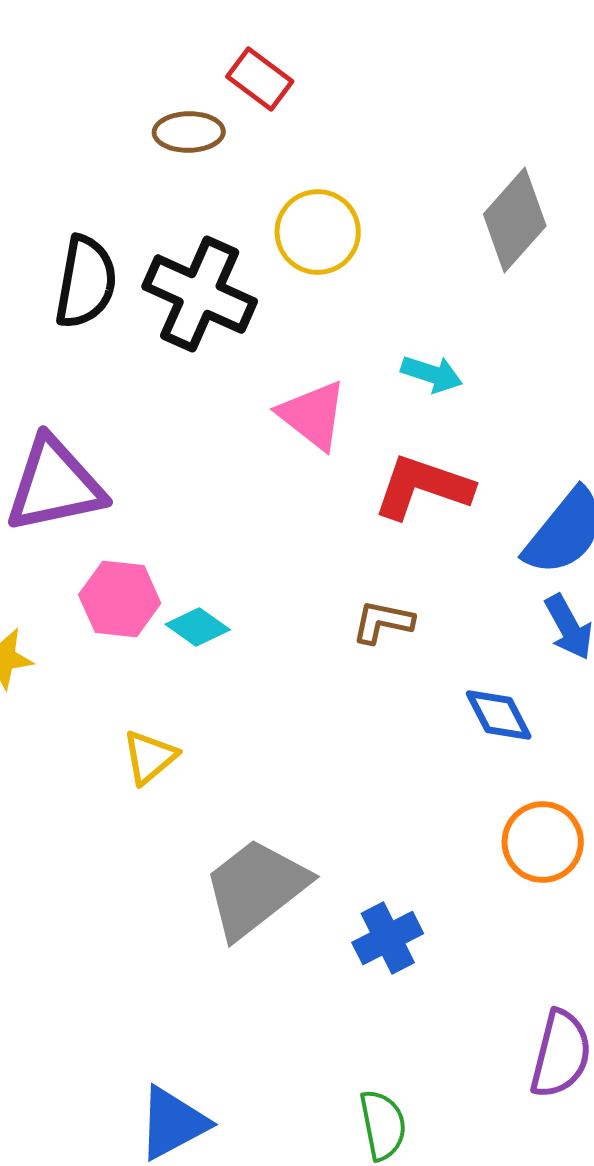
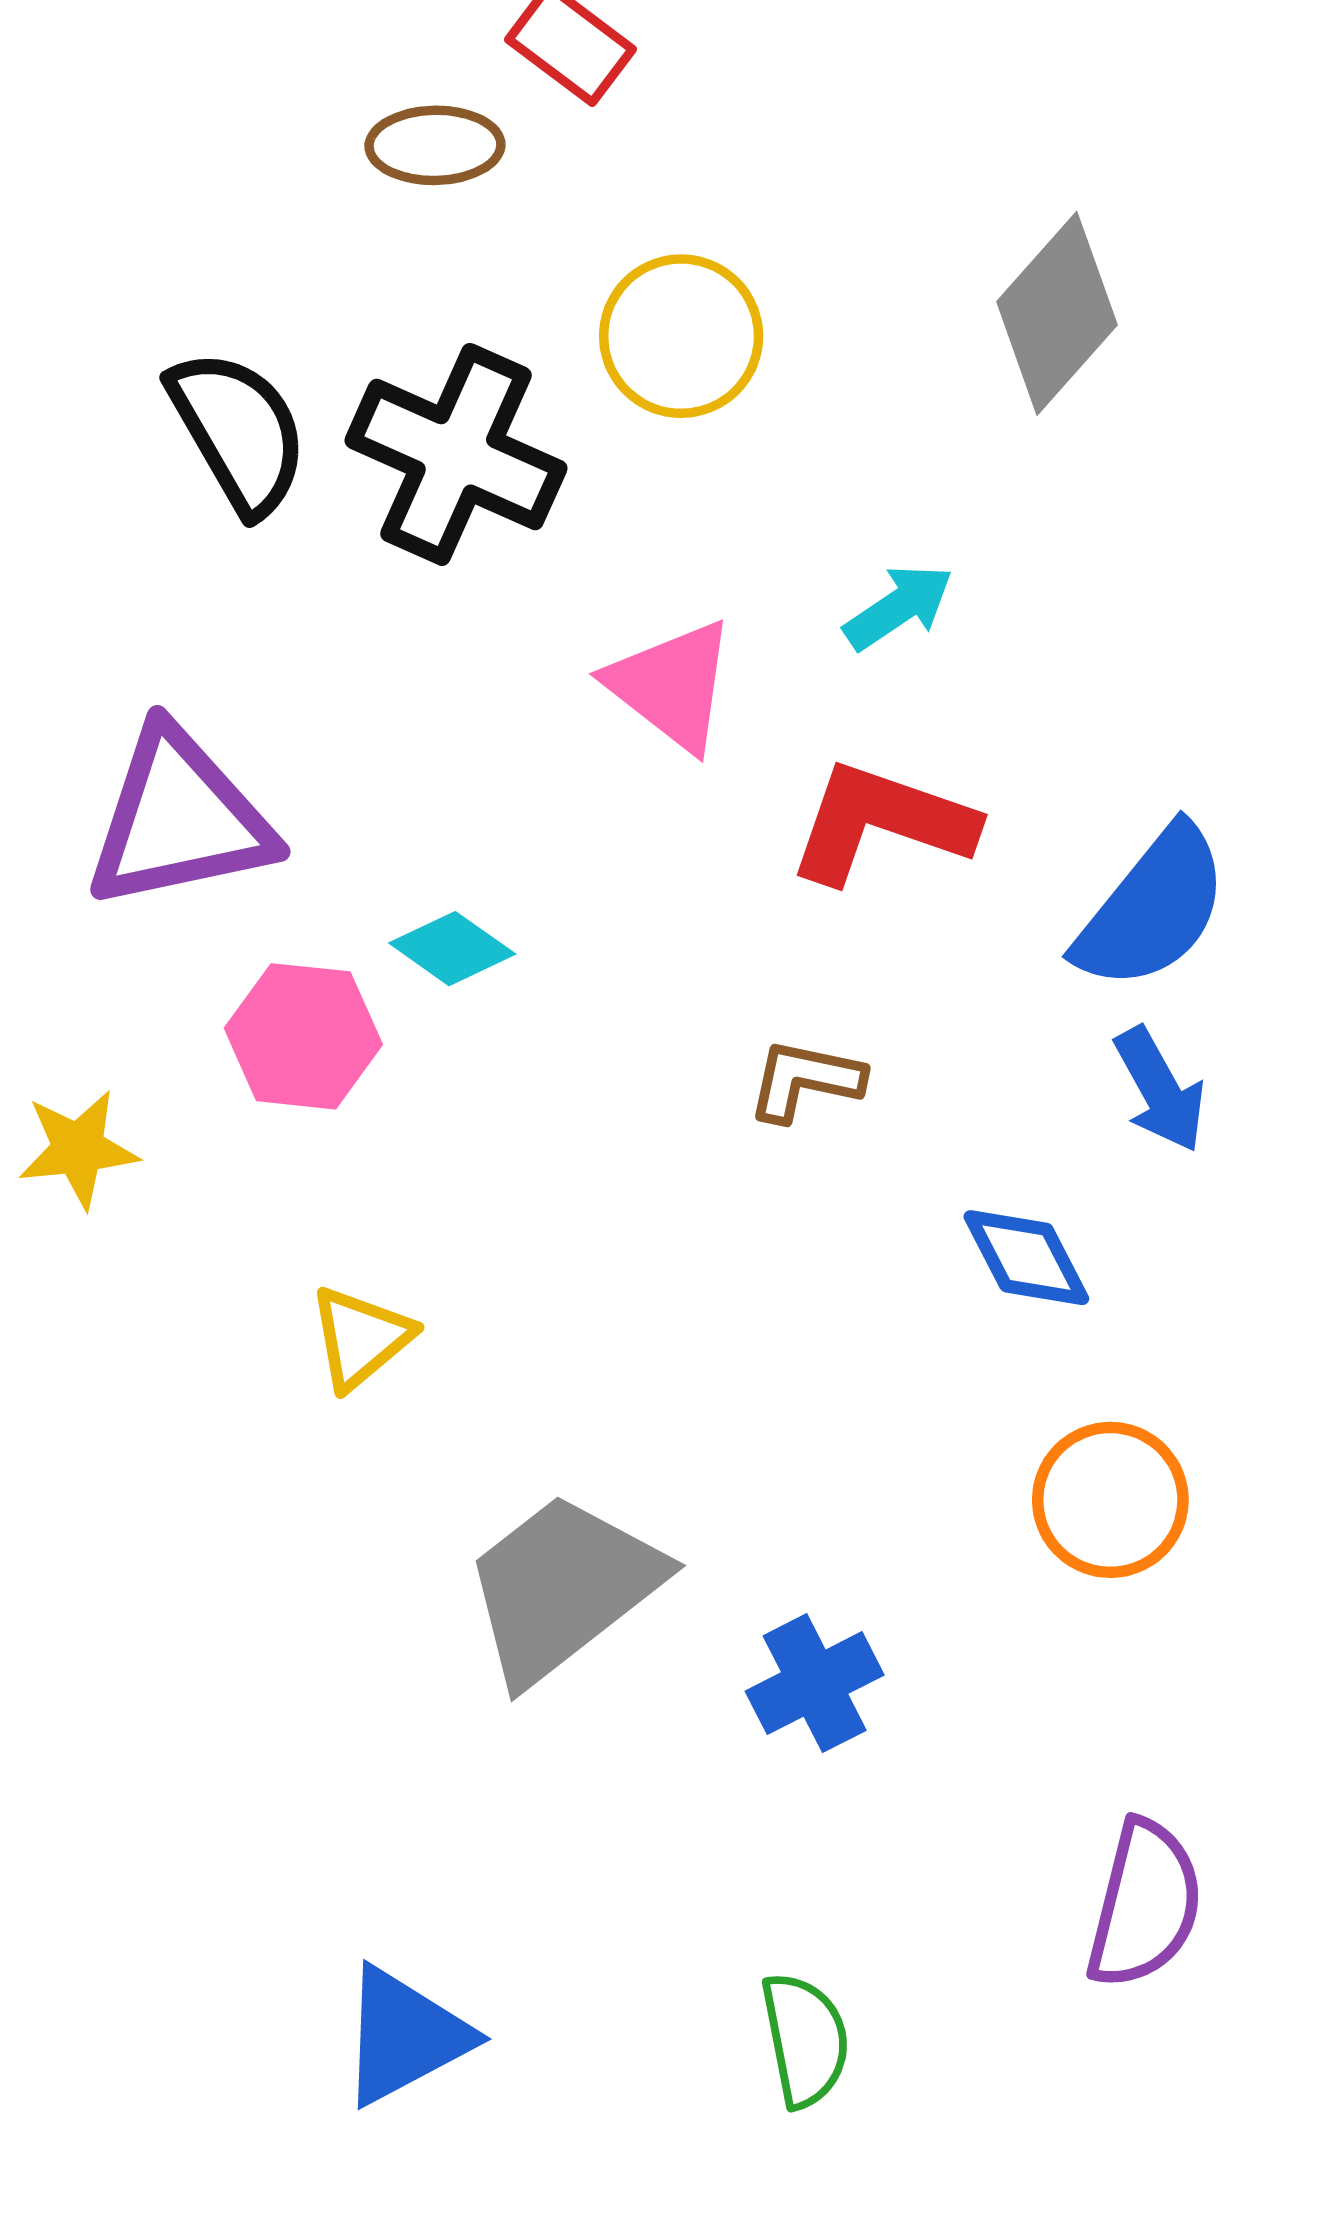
black semicircle: (86, 282) -> (238, 432), turned -40
cyan arrow: (432, 374) -> (899, 607), turned -52
cyan diamond: (198, 627) -> (452, 949), moved

